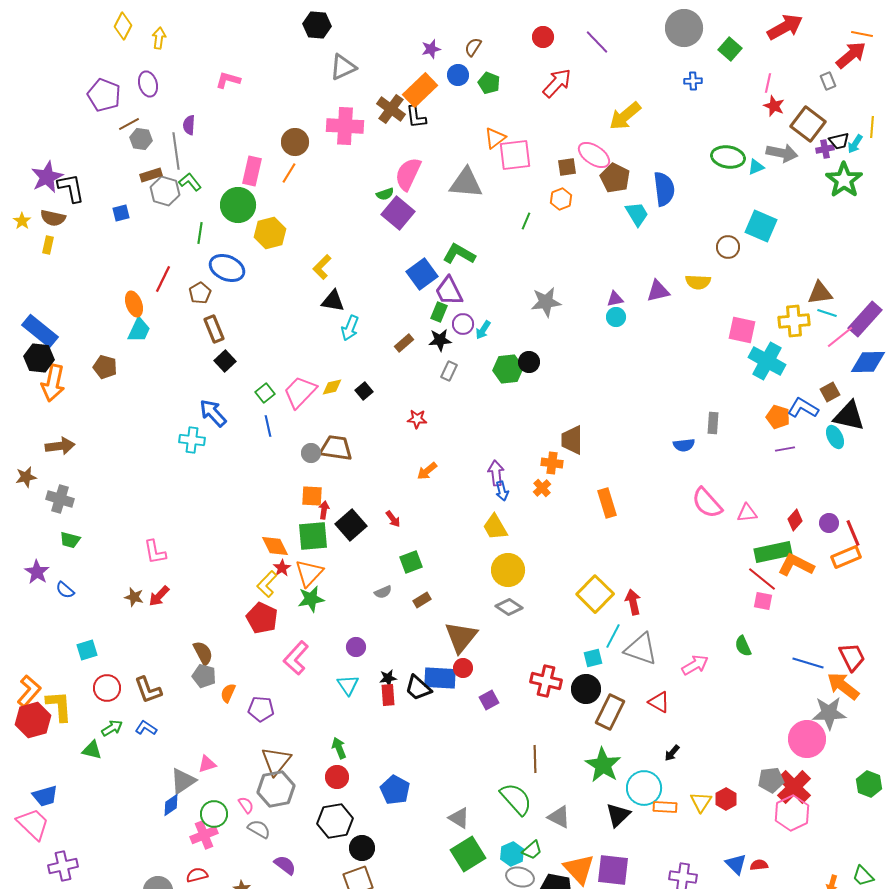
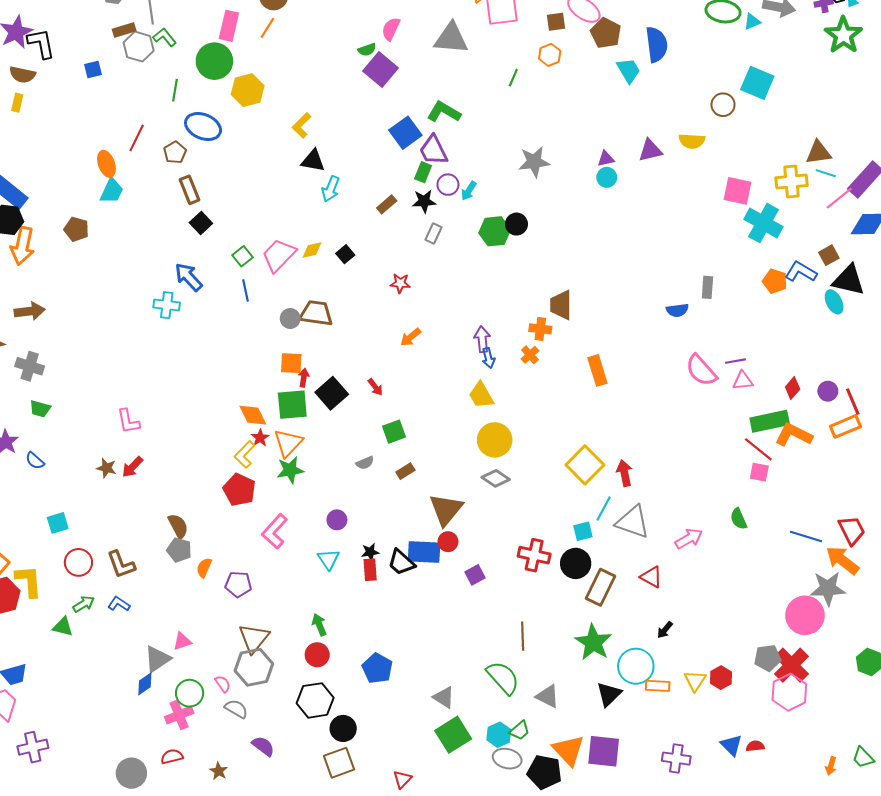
pink semicircle: (408, 174) -> (391, 29), size x0.7
purple line: (785, 449) -> (735, 361), moved

